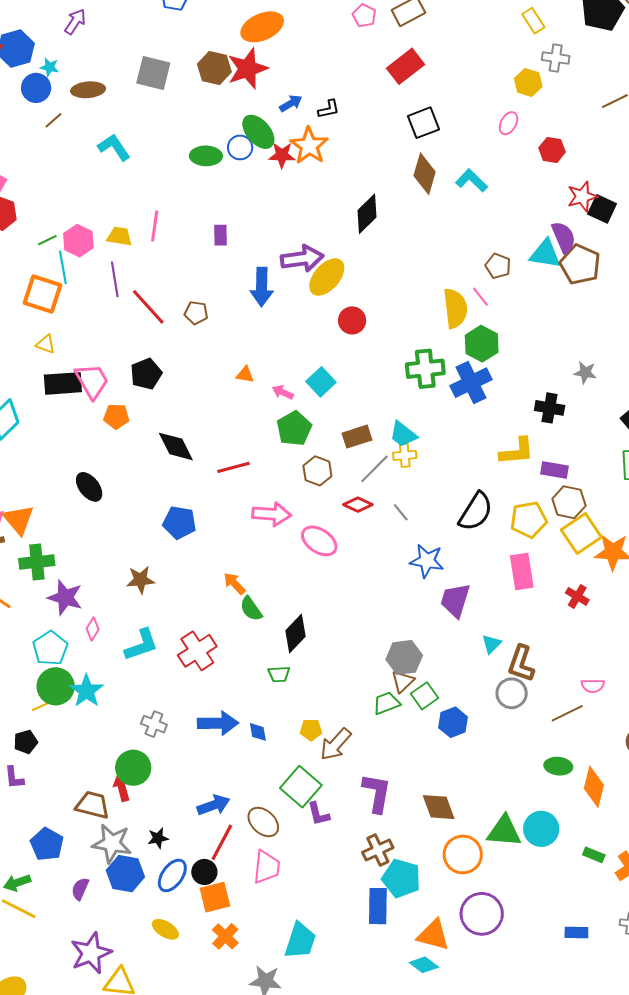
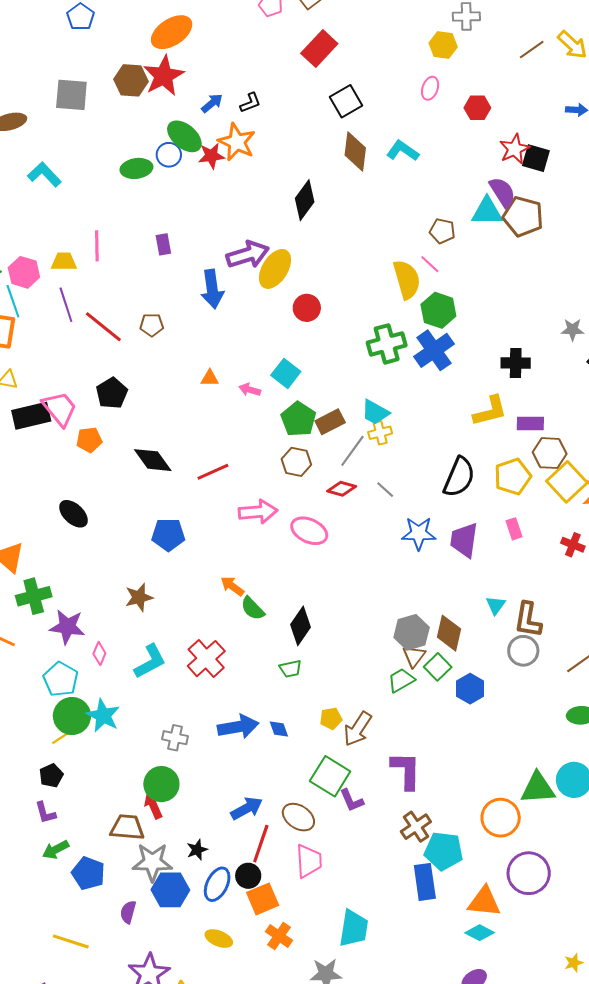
gray star: (585, 373) -> (573, 330), moved
green pentagon: (294, 428) -> (298, 419), moved
pink rectangle: (522, 571) -> (514, 529), size x0.6
purple trapezoid: (455, 600) -> (464, 540), moved
brown diamond: (439, 807) -> (449, 633), moved, turned 42
green arrow: (17, 883) -> (56, 850), moved

